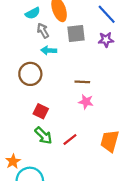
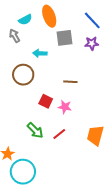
gray arrow: (43, 31) -> (15, 36), moved
pink star: (86, 102) -> (65, 107), moved
red square: (41, 111) -> (46, 101), moved

